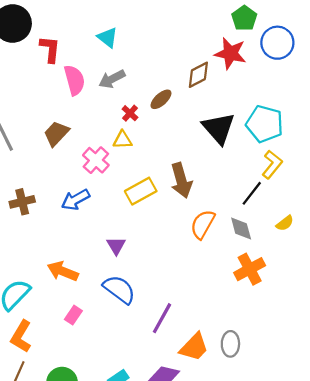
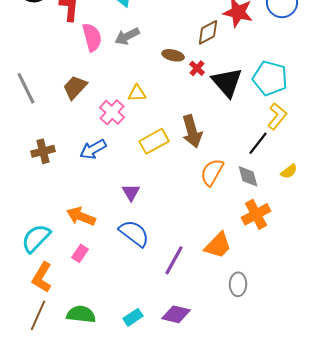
brown ellipse: (161, 99) -> (173, 55), turned 55
red cross: (130, 113) -> (197, 68), moved
pink rectangle: (73, 315) -> (80, 253), moved
orange trapezoid: (194, 347) -> (218, 245), moved

